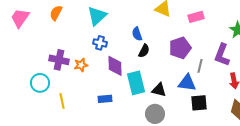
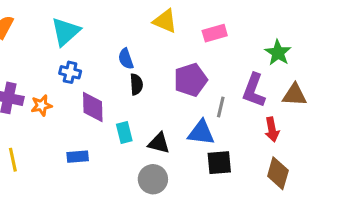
black semicircle: (144, 51) -> (136, 84), turned -32
cyan rectangle: (136, 83) -> (124, 133), size x0.6

